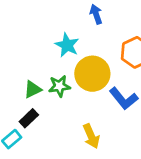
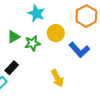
yellow circle: (92, 74) -> (56, 33), size x0.7
green triangle: (33, 89) -> (14, 37), moved

